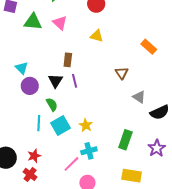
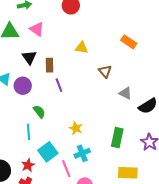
yellow triangle: (97, 36) -> (82, 48), moved
black triangle: (55, 81) -> (29, 57), moved
purple circle: (30, 86) -> (23, 86), moved
cyan square: (61, 126) -> (48, 152), moved
pink line: (71, 164) -> (66, 169), turned -60

